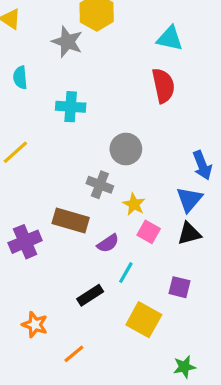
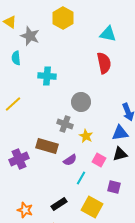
gray star: (67, 42) -> (30, 36), moved
blue triangle: (189, 199) -> (120, 133), turned 42
pink square: (149, 232) -> (99, 160), moved
black rectangle: (90, 295) -> (59, 204), moved

